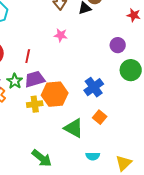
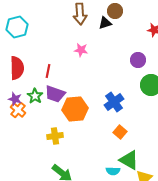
purple trapezoid: (35, 79) -> (55, 94), turned -145
yellow cross: (35, 104) -> (55, 136), moved
green triangle: (74, 128) -> (129, 160), moved

